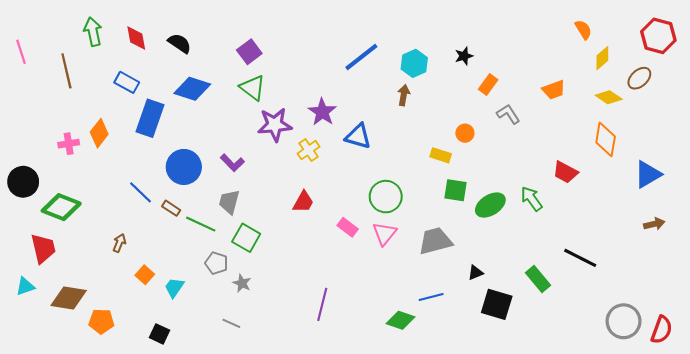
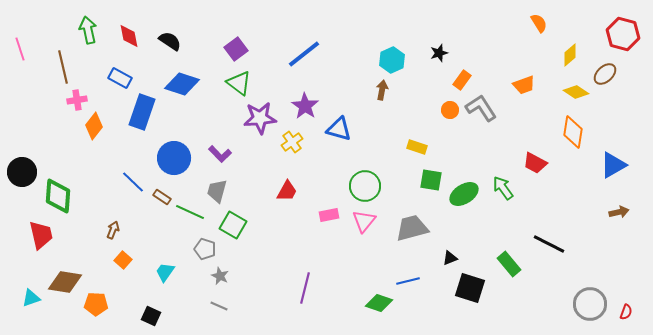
orange semicircle: (583, 30) -> (539, 23), moved
blue line: (361, 57) -> (304, 54), moved
gray L-shape: (508, 114) -> (481, 108), size x1.4
orange circle: (465, 133) -> (450, 110), moved
pink cross: (69, 144) -> (77, 100), moved
green diamond: (61, 207) -> (58, 196), turned 72
pink rectangle: (348, 227) -> (329, 215), turned -48
orange square: (145, 275) -> (123, 260), moved
gray star: (242, 283) -> (220, 276), moved
cyan triangle: (25, 286) -> (31, 298), moved
red semicircle: (662, 330) -> (626, 312), size x0.6

